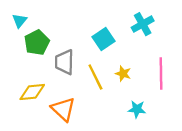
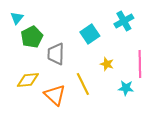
yellow line: (95, 77) -> (83, 84), moved
cyan star: (137, 109) -> (126, 88), moved

